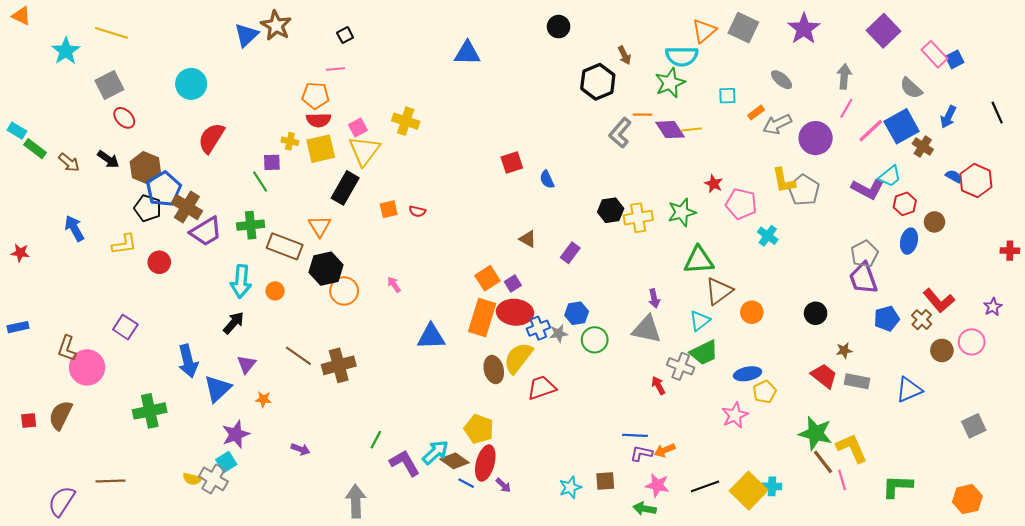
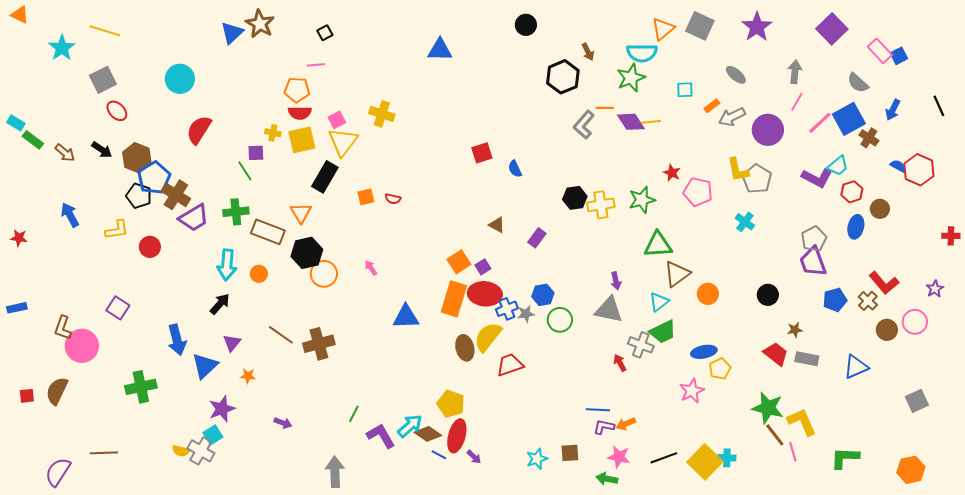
cyan cross: (768, 236) -> (745, 222), moved

